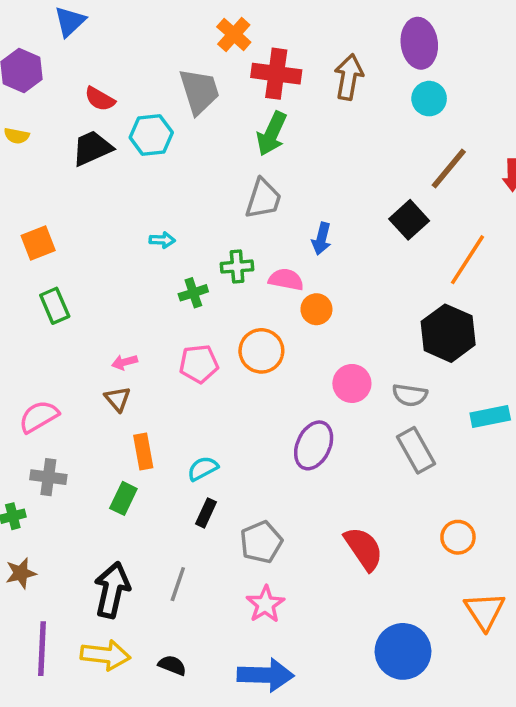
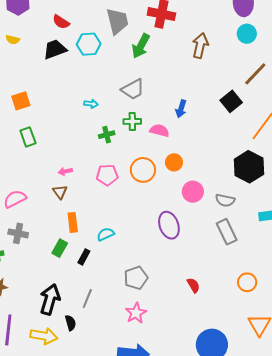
brown arrow: (349, 77) -> (200, 46), moved
green arrow: (272, 134) -> (141, 46), moved
gray trapezoid: (263, 199) -> (133, 89), moved, turned 40
orange circle: (316, 309) -> (174, 162), moved
purple ellipse: (314, 445) -> (169, 225), turned -48
black rectangle: (206, 513) -> (84, 257), moved
red semicircle: (364, 549) -> (193, 285), size x0.6
black semicircle: (172, 665) -> (70, 323), moved, turned 49

